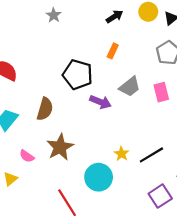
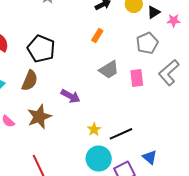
black pentagon: (78, 75) -> (41, 49), moved
purple arrow: (100, 102) -> (70, 96), moved
cyan circle: (99, 177) -> (99, 159), moved

